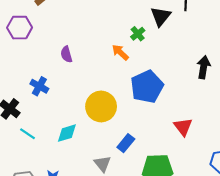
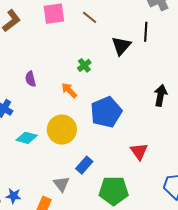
green cross: (138, 34) -> (84, 65), moved
orange arrow: (120, 52) -> (69, 90), moved
cyan diamond: (67, 133) -> (27, 138), moved, turned 30

